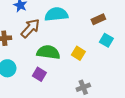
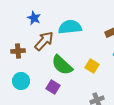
green semicircle: (48, 52) -> (62, 65), turned -145

